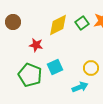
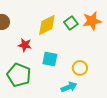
cyan square: (55, 67) -> (50, 59), moved, turned 35

